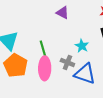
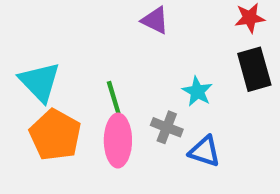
blue triangle: (85, 74) -> (205, 151), size x0.7

